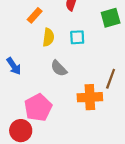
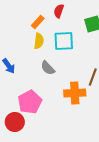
orange rectangle: (35, 15) -> (38, 22), moved
cyan square: (77, 37) -> (64, 41), size x1.5

